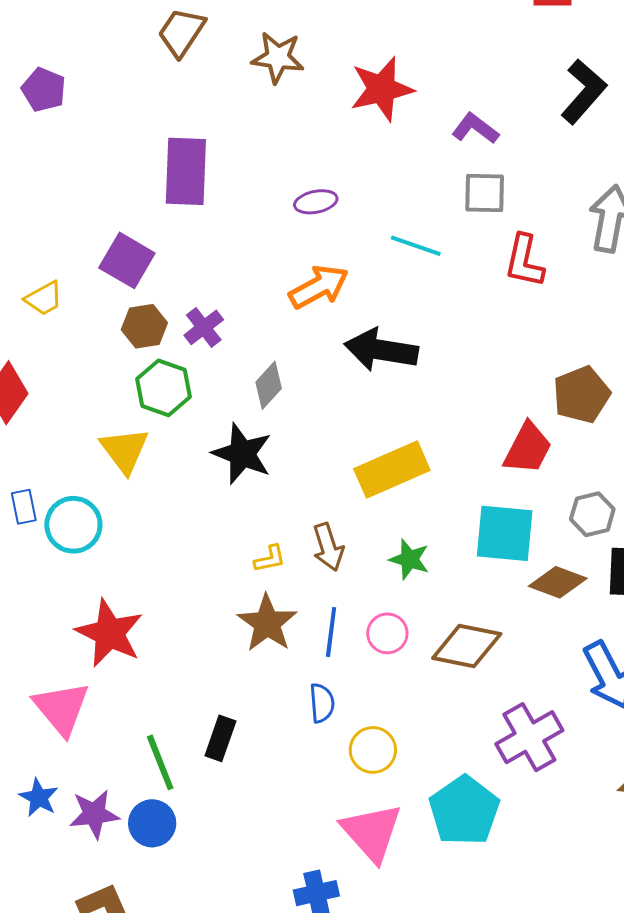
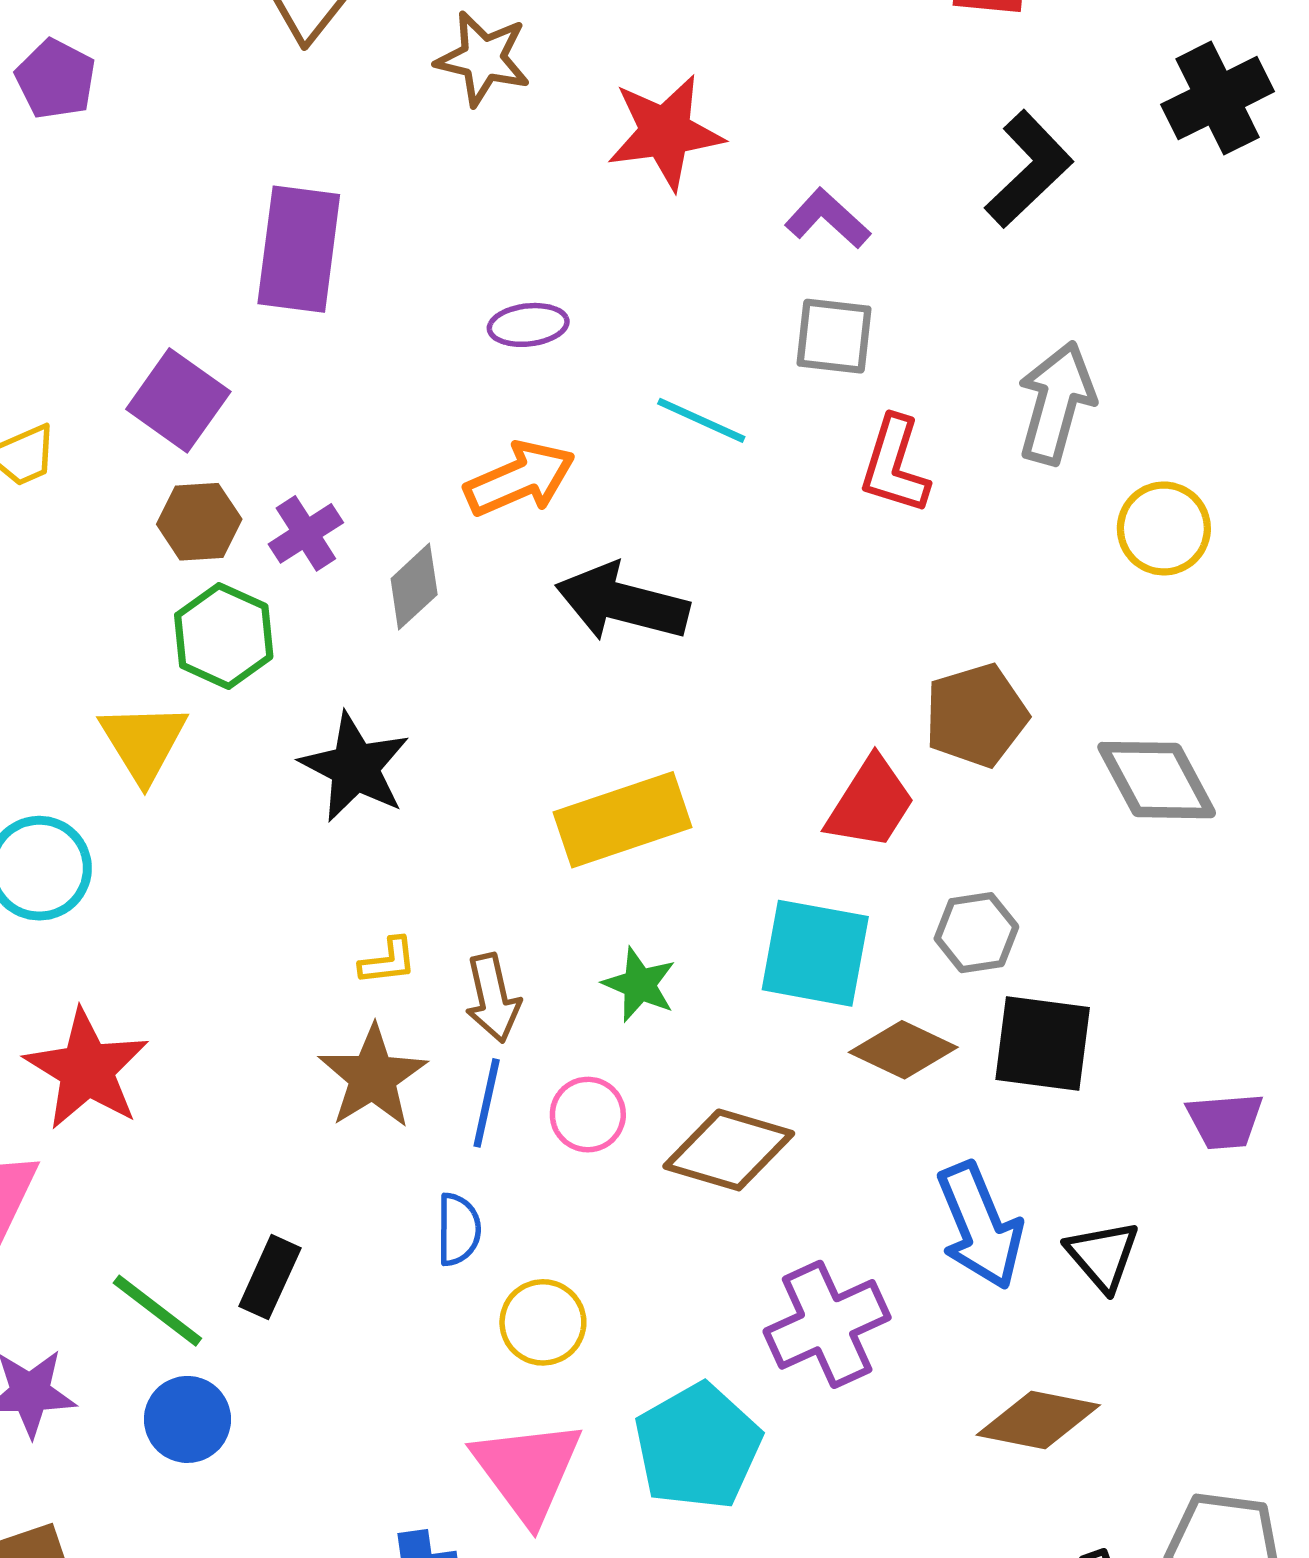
gray diamond: (269, 385) -> (414, 587), moved
brown arrow: (328, 547) -> (493, 998), moved
green line: (160, 762) -> (157, 1311), turned -36
blue circle: (152, 823) -> (187, 1419), moved

